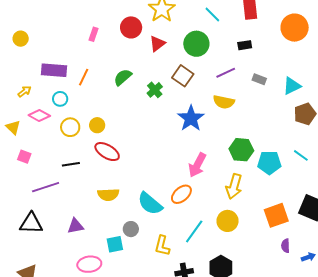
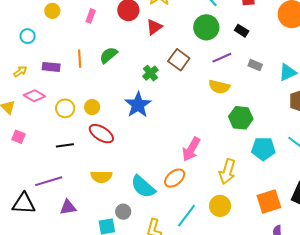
yellow circle: (21, 39) -> (52, 11), moved
green circle: (196, 44) -> (206, 27), moved
black rectangle: (245, 45) -> (242, 31), turned 40
purple rectangle: (54, 70) -> (51, 67), moved, size x0.7
orange line: (84, 77) -> (80, 59), turned -30
green semicircle: (123, 77) -> (109, 55), moved
cyan circle: (60, 99) -> (28, 36), moved
blue star: (191, 118) -> (138, 105), moved
green hexagon: (241, 150) -> (241, 118), moved
purple line: (46, 187) -> (49, 181), moved

